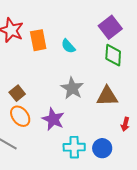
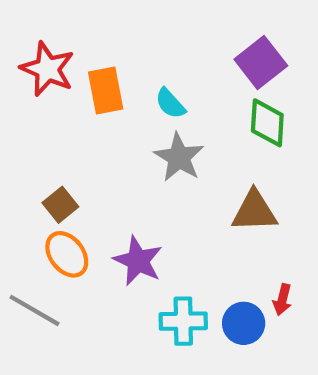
gray star: (72, 88) -> (179, 157), moved
red arrow: (125, 124) -> (282, 300), moved

